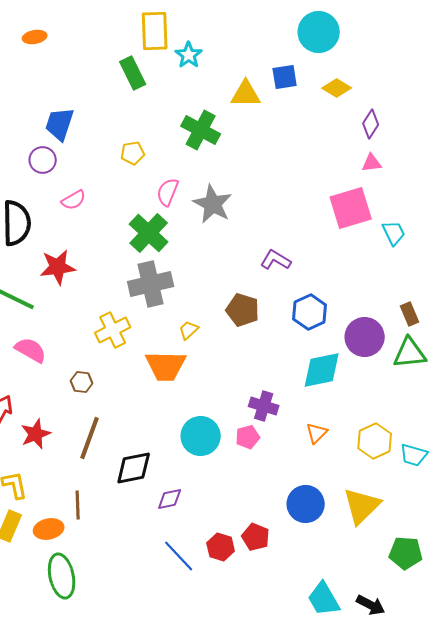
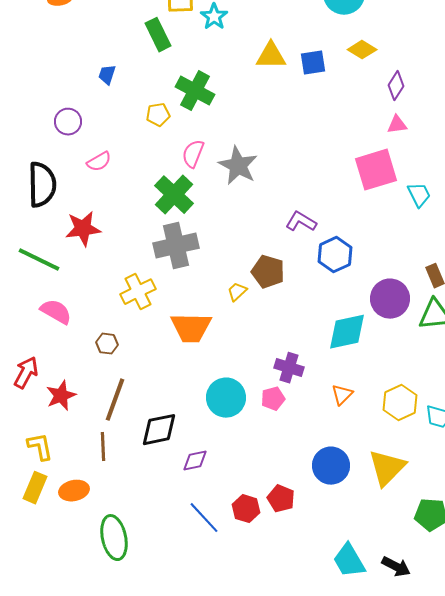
blue square: (285, 77) -> (313, 63), moved
blue trapezoid: (60, 124) -> (107, 75), moved, size x0.6
green cross: (201, 130) -> (195, 91), moved
blue hexagon: (310, 312) -> (335, 255), moved
yellow trapezoid: (189, 330) -> (237, 292), moved
brown line: (78, 505) -> (103, 447), moved
green ellipse: (62, 576) -> (114, 538), moved

